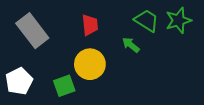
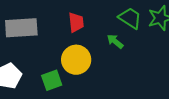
gray rectangle: (32, 31) -> (21, 28), turned -56

